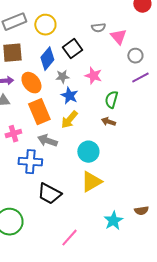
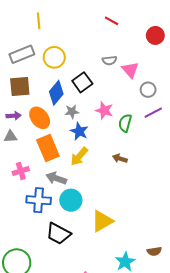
green semicircle: (111, 100) -> (125, 123), moved
cyan circle: (88, 152) -> (71, 200), moved

